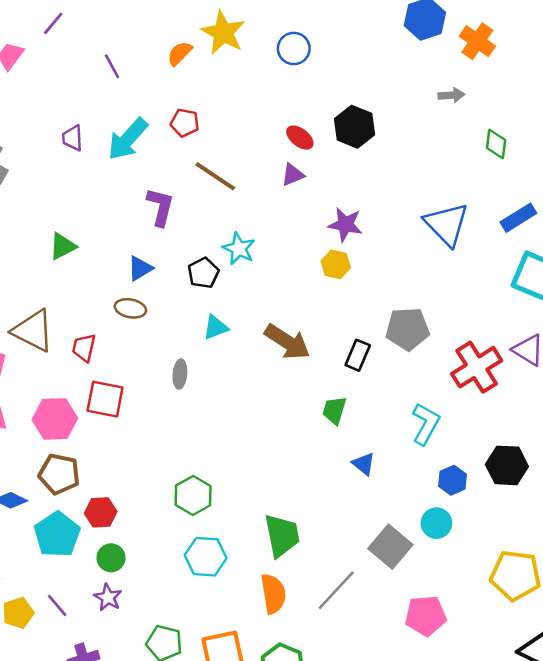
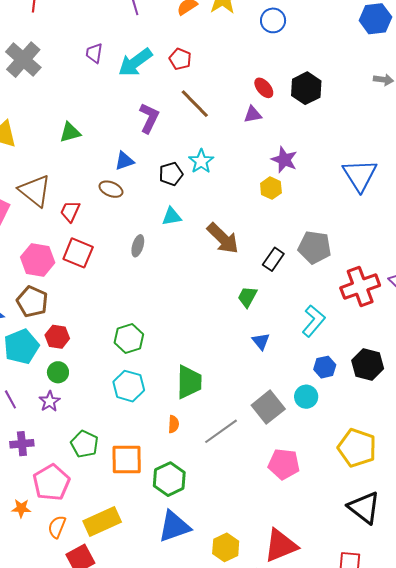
orange semicircle: (273, 594) -> (174, 424), size x0.6

